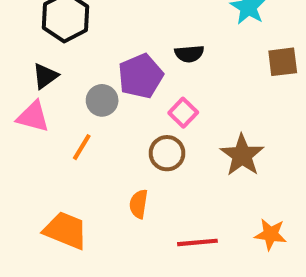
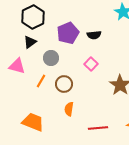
black triangle: (45, 76) -> (30, 42), moved
purple pentagon: (141, 76) -> (68, 33), moved
brown circle: (167, 153) -> (64, 84), moved

